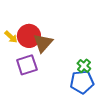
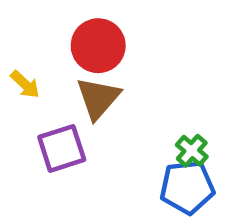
red circle: (29, 36) -> (98, 46), moved

